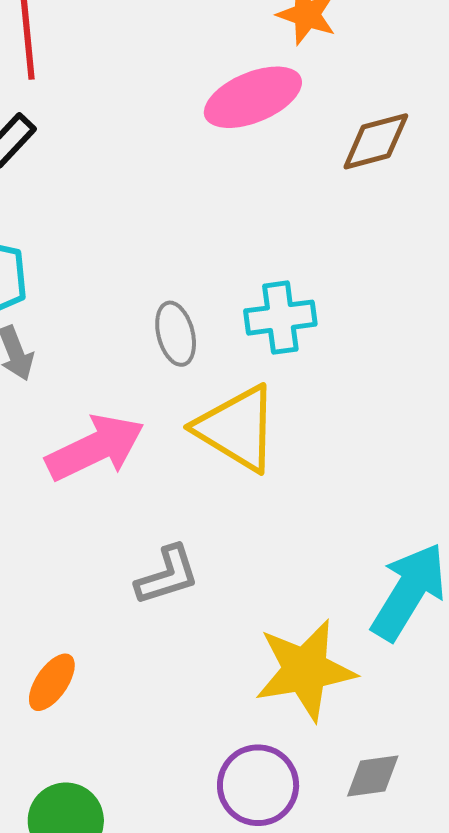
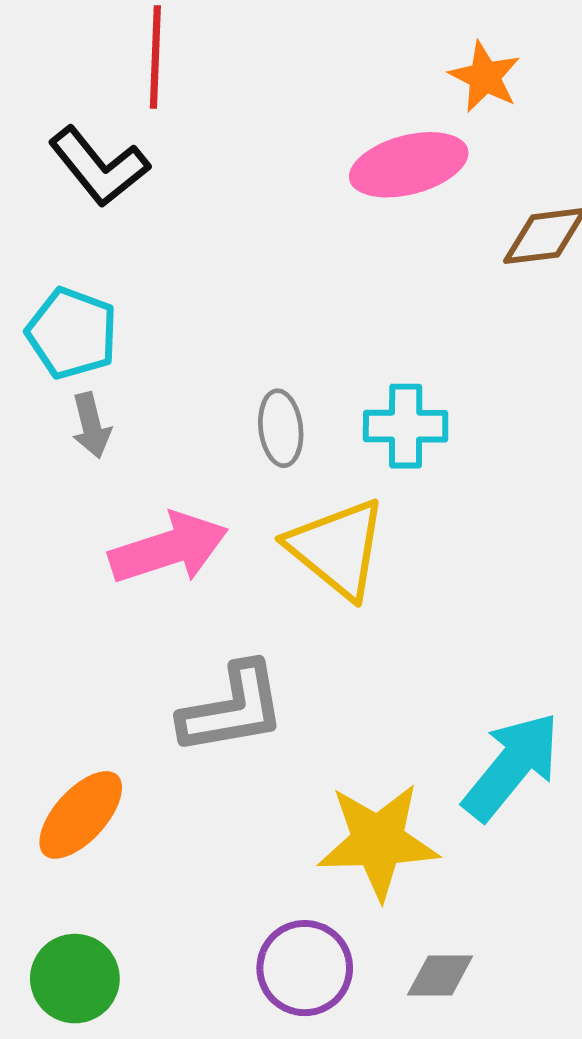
gray L-shape: (167, 575) -> (232, 709), size x1.4
orange ellipse: (52, 682) -> (81, 815), size x1.4

